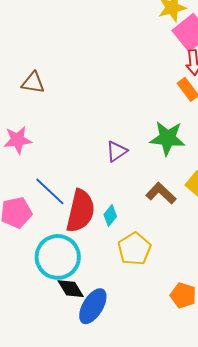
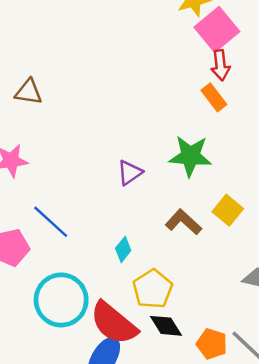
red semicircle: (80, 211) -> (114, 323), moved, turned 117
black diamond: (71, 289) -> (166, 326), moved

